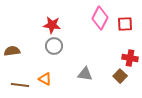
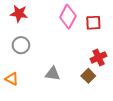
red star: (52, 25) -> (19, 14), moved
red cross: (130, 58) -> (99, 57), turned -35

